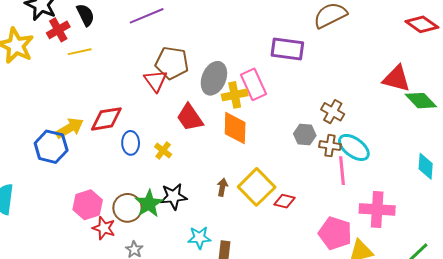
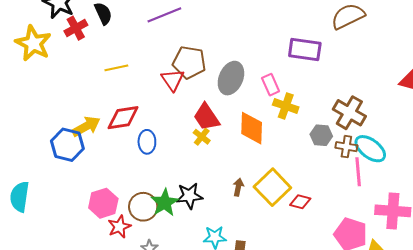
yellow line: (80, 52) -> (116, 68), moved
pink rectangle: (254, 84) -> (271, 85), size x0.7
yellow cross: (235, 95) -> (286, 106), moved, turned 30
brown cross: (333, 112) -> (349, 113), size x1.4
yellow cross: (163, 151) -> (202, 137), moved
red star: (104, 228) -> (119, 227), turned 30

